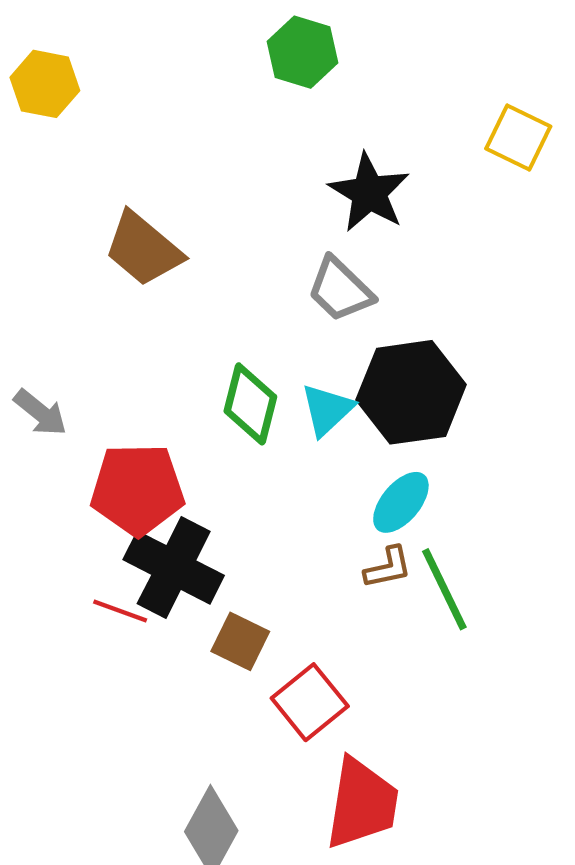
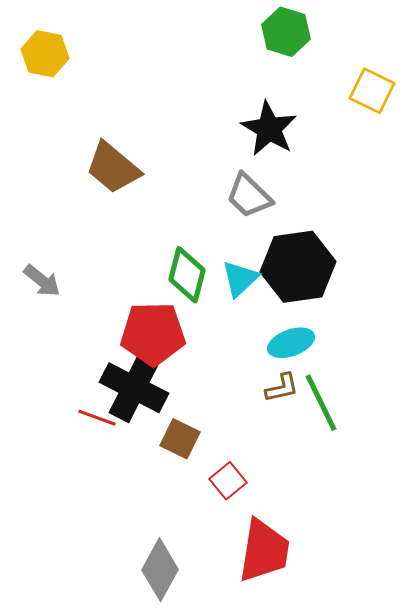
green hexagon: (302, 52) -> (286, 32), moved
red pentagon: (137, 489) -> (153, 334), moved
cyan ellipse: (401, 502) -> (291, 343), turned 30
red square: (310, 702) -> (228, 481), size x0.7

